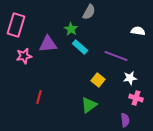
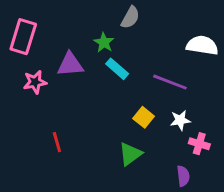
white semicircle: (138, 31) -> (202, 45), size x1.5
white star: (130, 78) -> (180, 120), moved
red line: (39, 97) -> (57, 142), turned -32

